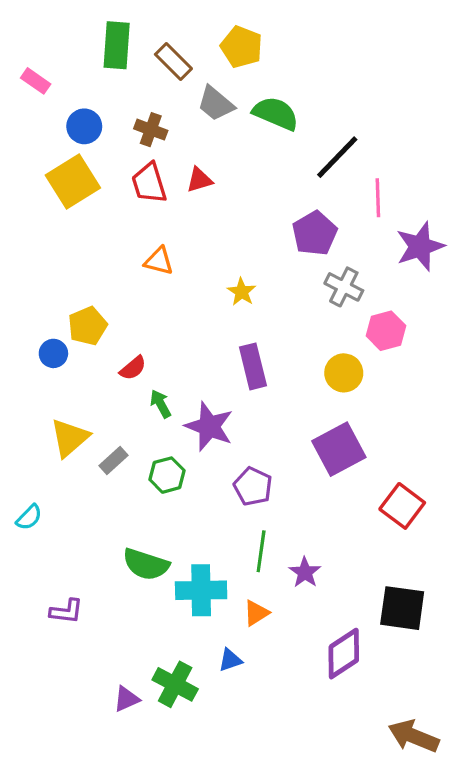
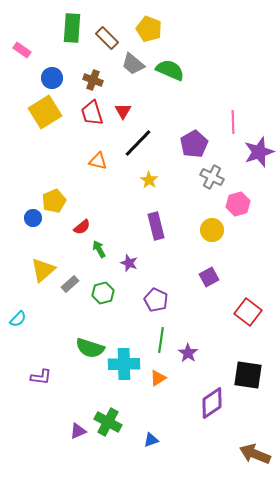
black line: (337, 157) -> (138, 143), moved
red triangle: (199, 180) -> (123, 111), turned -42
purple star: (209, 426) -> (129, 263), size x0.6
purple square: (339, 449) -> (209, 277), size x0.6
blue triangle: (230, 660) -> (151, 440), moved

